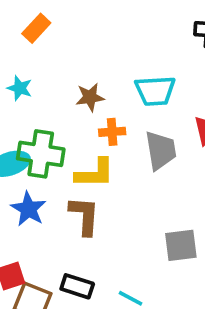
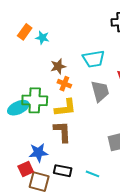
cyan star: (20, 88) -> (42, 38), moved
orange cross: (112, 132) -> (64, 84), moved, turned 32
blue star: (29, 209) -> (38, 153), moved, turned -30

